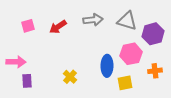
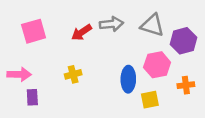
pink square: (28, 26) -> (34, 31), size x1.5
red arrow: (58, 27) -> (82, 32), moved
yellow cross: (70, 77) -> (73, 74), moved, turned 32

